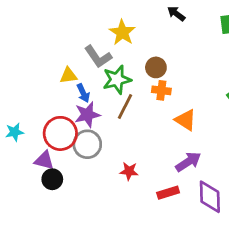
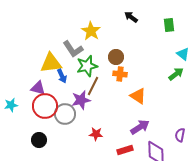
yellow triangle: (68, 76) -> (51, 63), size x1.6
purple star: (87, 115) -> (81, 100), moved
purple triangle: (44, 160) -> (38, 88), moved

